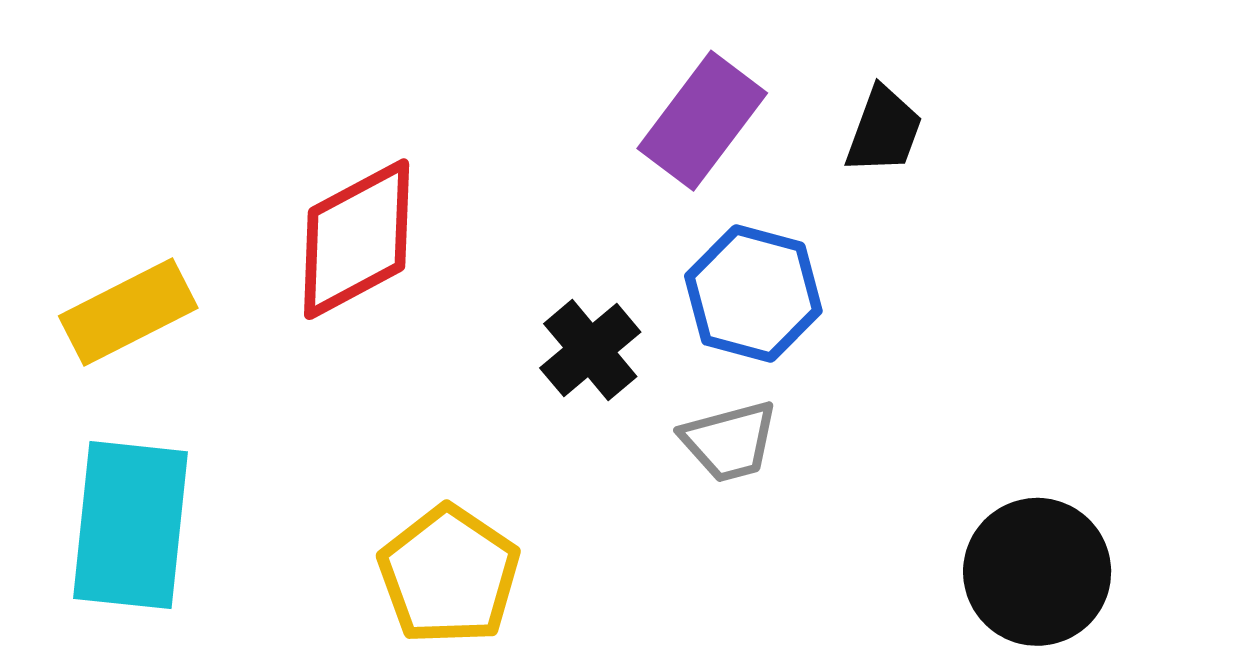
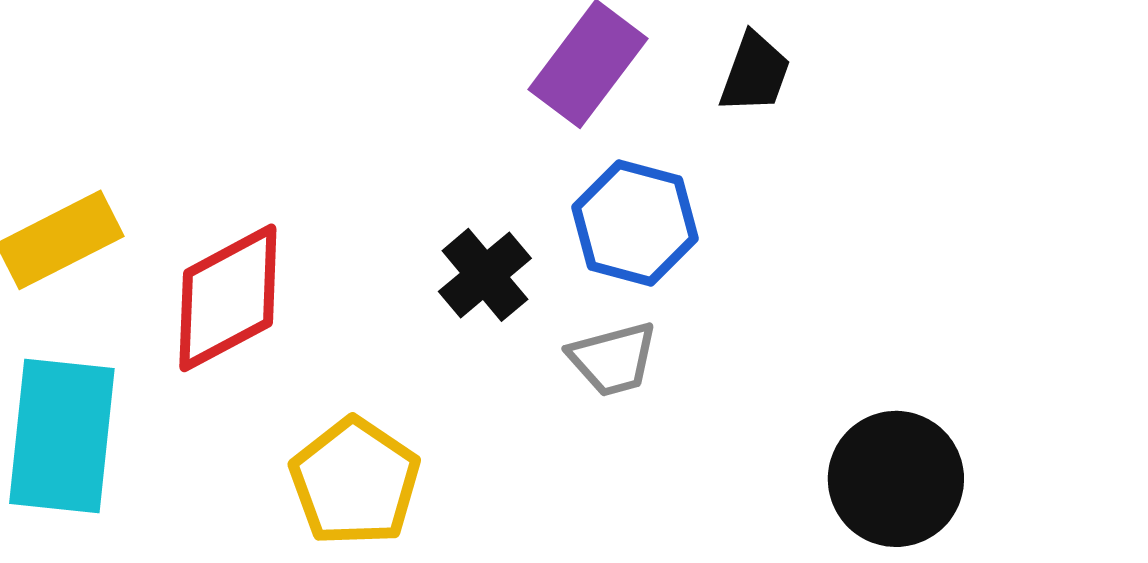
red diamond: (357, 239) -> (228, 298), moved

